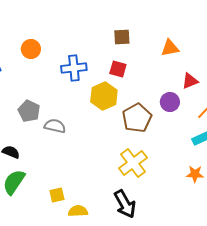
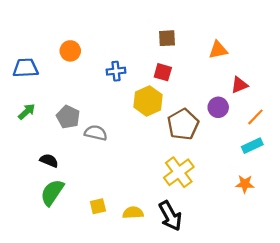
blue cross: (74, 68) -> (116, 71), size x0.7
yellow semicircle: (78, 211) -> (133, 213), moved

